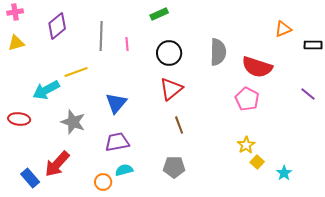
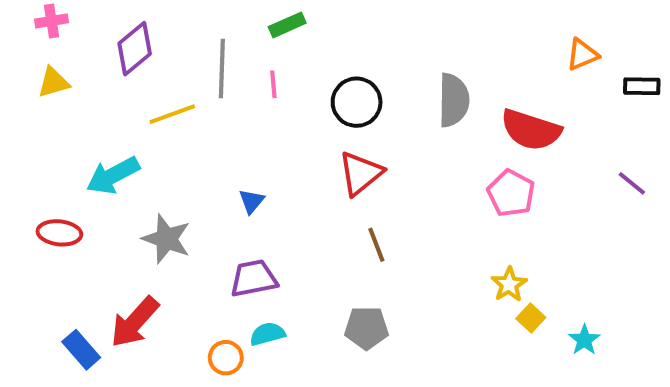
green rectangle: (159, 14) -> (287, 25), moved
yellow line: (76, 72) -> (172, 114), moved
blue triangle: (116, 103) -> (252, 201), size x0.6

